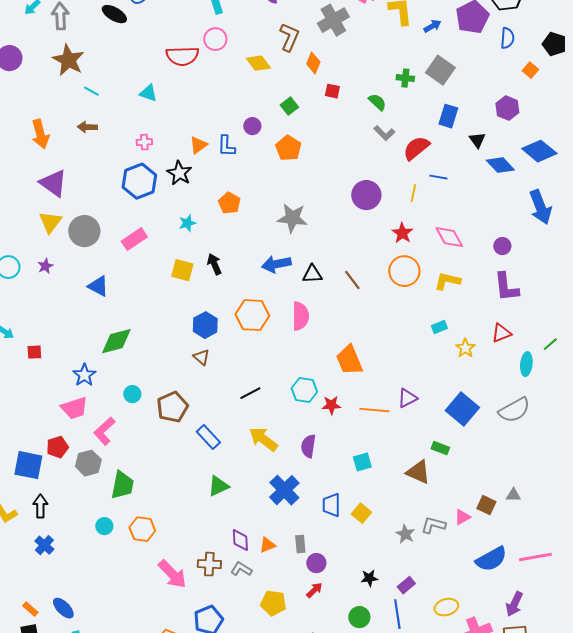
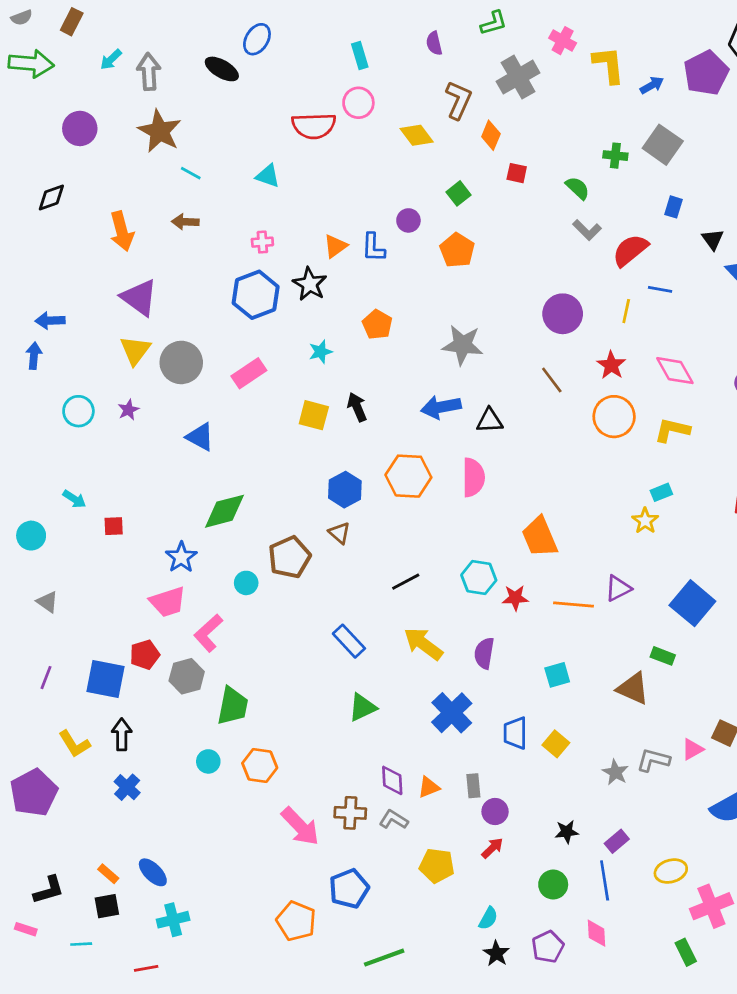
blue rectangle: (448, 116) -> (674, 207), size x0.7
brown line: (352, 280) -> (552, 380), moved
yellow star: (465, 348) -> (645, 521), moved
brown pentagon: (172, 407) -> (289, 557), moved

